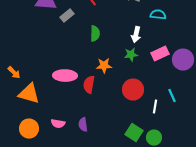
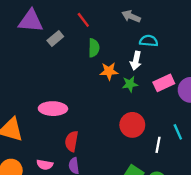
cyan semicircle: (158, 15) -> (149, 41), moved
green semicircle: (95, 34) -> (94, 48), moved
orange star: (104, 66) -> (109, 71), moved
red semicircle: (89, 85) -> (72, 141), moved

